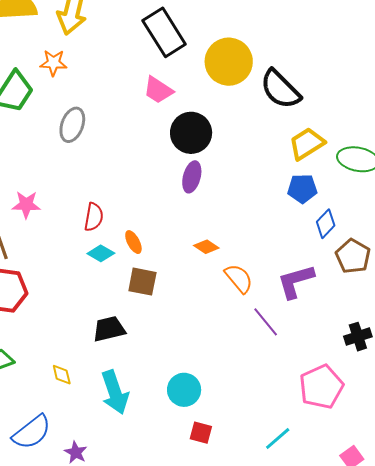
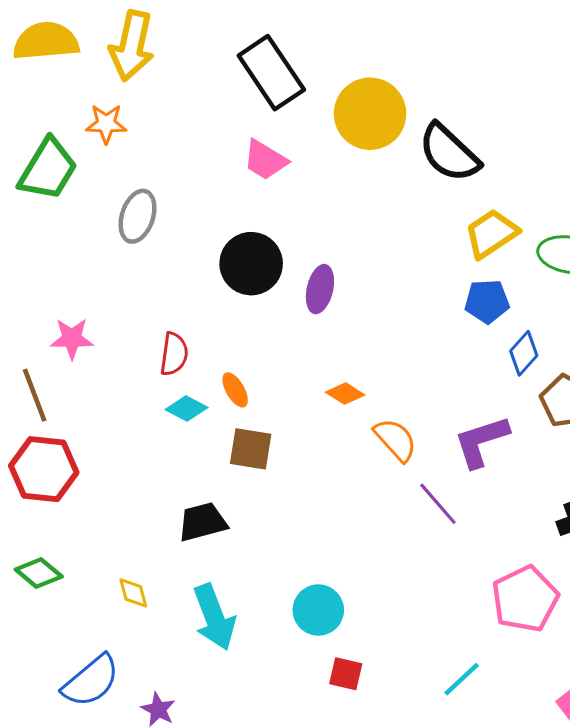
black circle: (191, 133) -> (251, 264), moved

